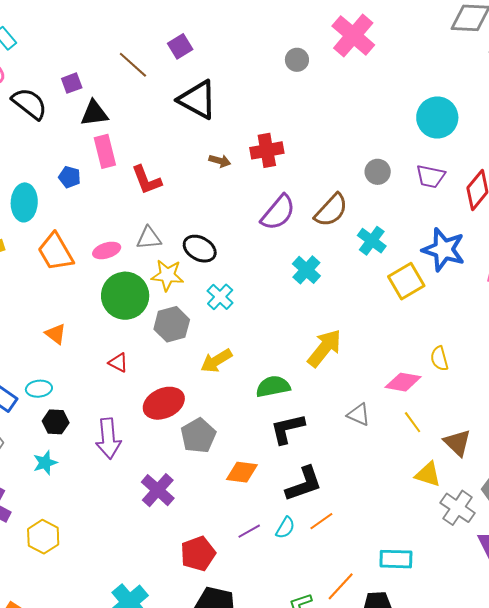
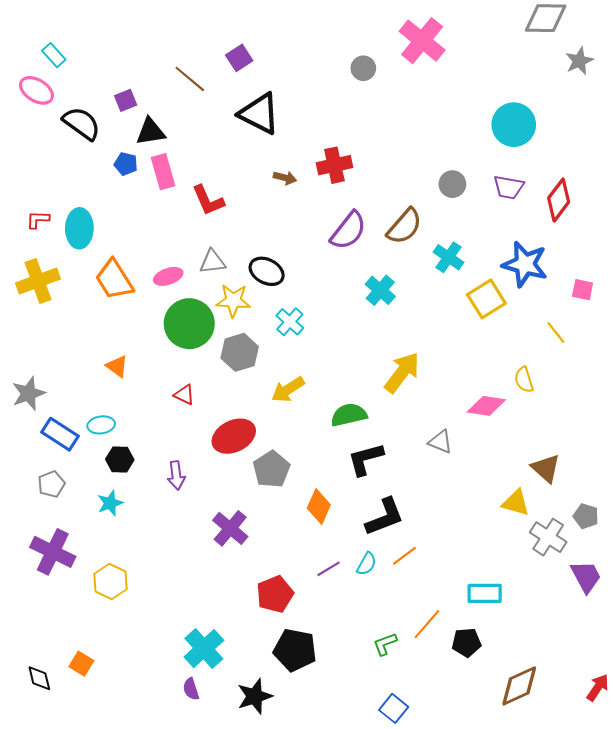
blue pentagon: (70, 177) -> (126, 164), moved
yellow line: (413, 422) -> (556, 333), moved
purple arrow: (108, 439) -> (176, 475), size x0.7
orange diamond: (242, 472) -> (319, 507), turned -72

